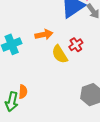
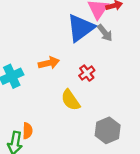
yellow semicircle: (60, 54) -> (70, 100), moved

